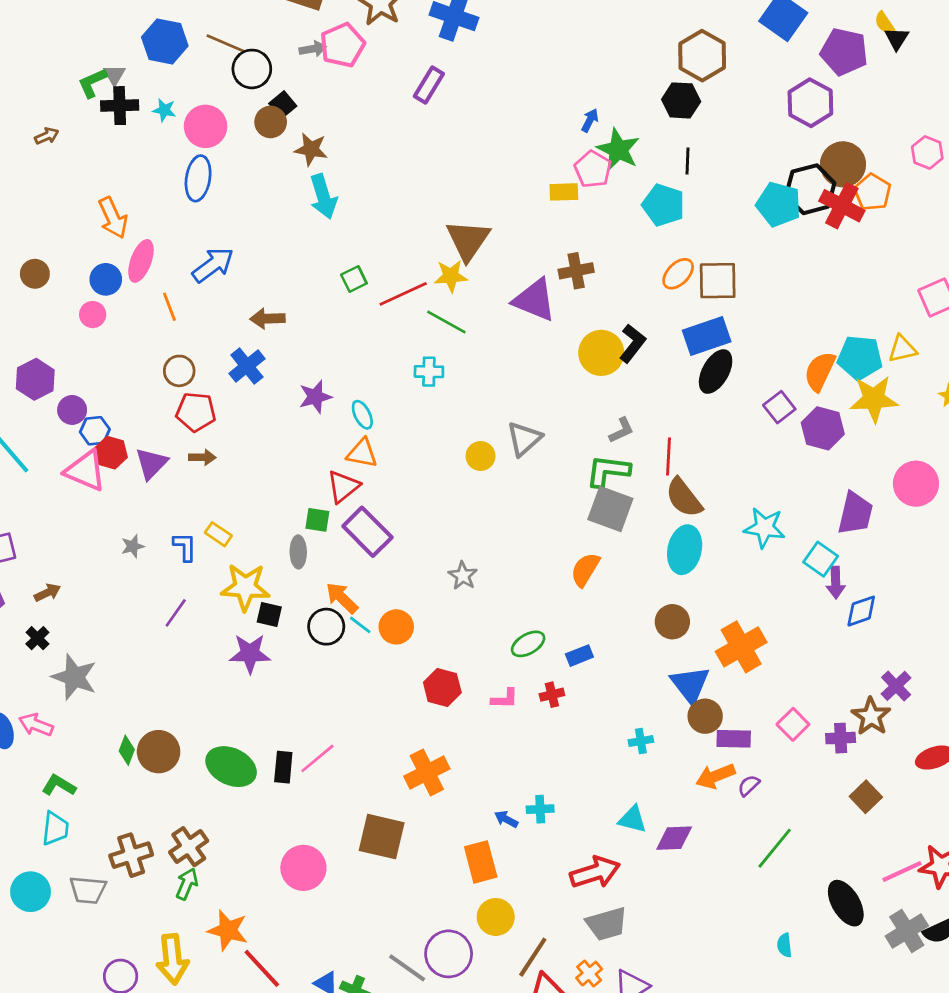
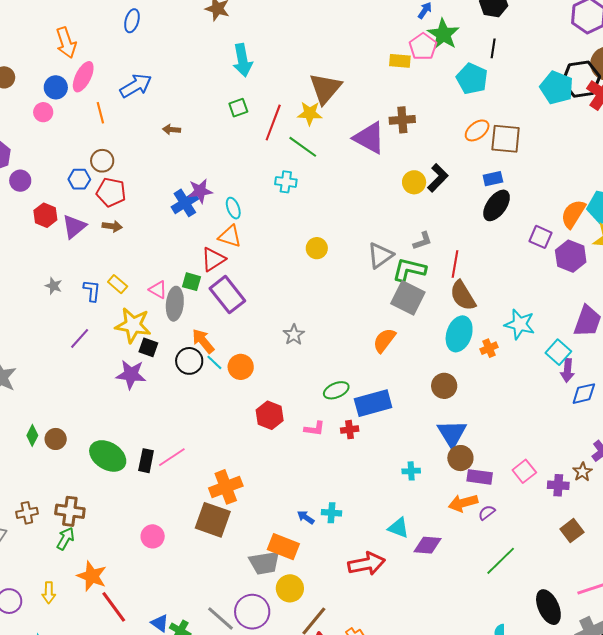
blue ellipse: (198, 178) -> (132, 21), size x0.7
cyan arrow: (323, 197) -> (242, 60), moved
red line: (403, 294) -> (273, 123), turned -51
brown arrow: (268, 319) -> (171, 130), size x0.7
blue rectangle: (707, 336) -> (493, 179), size x0.6
yellow circle: (601, 353) -> (414, 182), size x0.7
blue cross: (247, 366) -> (185, 203), moved
purple square: (779, 407) -> (540, 237), turned -35
blue hexagon: (95, 431) -> (79, 179), moved
gray triangle: (524, 439) -> (380, 255), moved
pink triangle: (85, 471) -> (158, 290), moved, size x0.6
gray star: (133, 546) -> (54, 286), turned 30
gray ellipse: (298, 552) -> (175, 304), size x1.4
orange cross: (741, 647) -> (489, 348), moved, size x0.5
blue rectangle: (579, 656) -> (373, 403), size x1.8
brown star: (871, 716) -> (582, 472), size x0.7
brown circle: (159, 752) -> (56, 439), size x0.7
orange cross: (427, 772) -> (226, 487), moved
brown cross: (189, 847) -> (70, 511), turned 36
brown cross: (131, 855) -> (27, 513), size x0.7
orange rectangle: (481, 862) -> (283, 547), turned -60
pink circle: (303, 868) -> (153, 536), size x0.7
gray trapezoid: (607, 924) -> (264, 563), moved
yellow arrow: (172, 959) -> (49, 593), size x0.6

